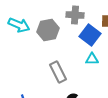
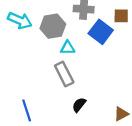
cyan triangle: (92, 59) -> (68, 48), moved

